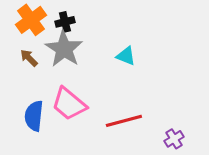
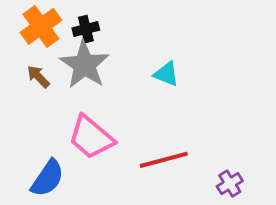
blue semicircle: (34, 116) -> (48, 178), moved, turned -152

